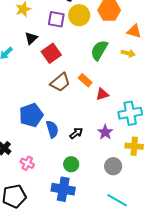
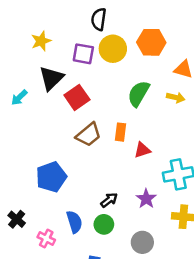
black triangle: (31, 38) -> (51, 78), size x1.5
orange rectangle: (85, 80) -> (121, 132), turned 56
blue semicircle: (52, 129) -> (74, 222), moved
green circle: (71, 164) -> (104, 224), moved
gray circle: (113, 166) -> (142, 242), moved

